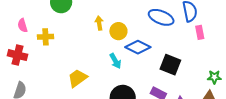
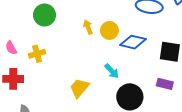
cyan arrow: (115, 61) -> (112, 71), moved

